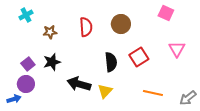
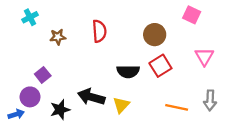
brown circle: (121, 24) -> (155, 35), moved
black star: (52, 62) -> (60, 110), moved
black semicircle: (111, 62) -> (128, 72), turned 96
purple square: (28, 64) -> (43, 75), moved
gray arrow: (188, 98) -> (210, 100), moved, turned -48

